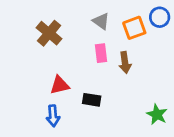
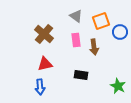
blue circle: (160, 17) -> (120, 32), moved
brown cross: (49, 33) -> (44, 34), moved
black rectangle: (92, 100) -> (81, 75), moved

